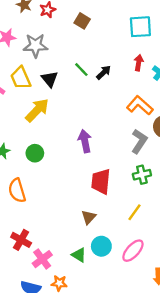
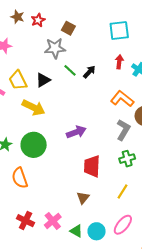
gray star: (35, 46) -> (55, 48), moved
black triangle: (50, 79) -> (43, 80), turned 42
yellow arrow: (37, 110) -> (34, 107), turned 75
purple arrow: (85, 141) -> (76, 132), turned 84
green circle: (35, 153) -> (34, 145), size x1.6
cyan circle: (101, 246) -> (97, 231), moved
pink cross: (42, 259) -> (53, 221), moved

